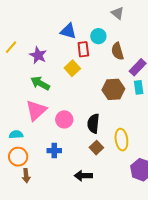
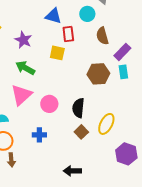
cyan circle: (98, 36) -> (87, 14), moved
yellow square: (72, 68) -> (57, 53), turned -35
yellow ellipse: (121, 140) -> (106, 124), turned 35
black arrow: (83, 176) -> (72, 171), moved

